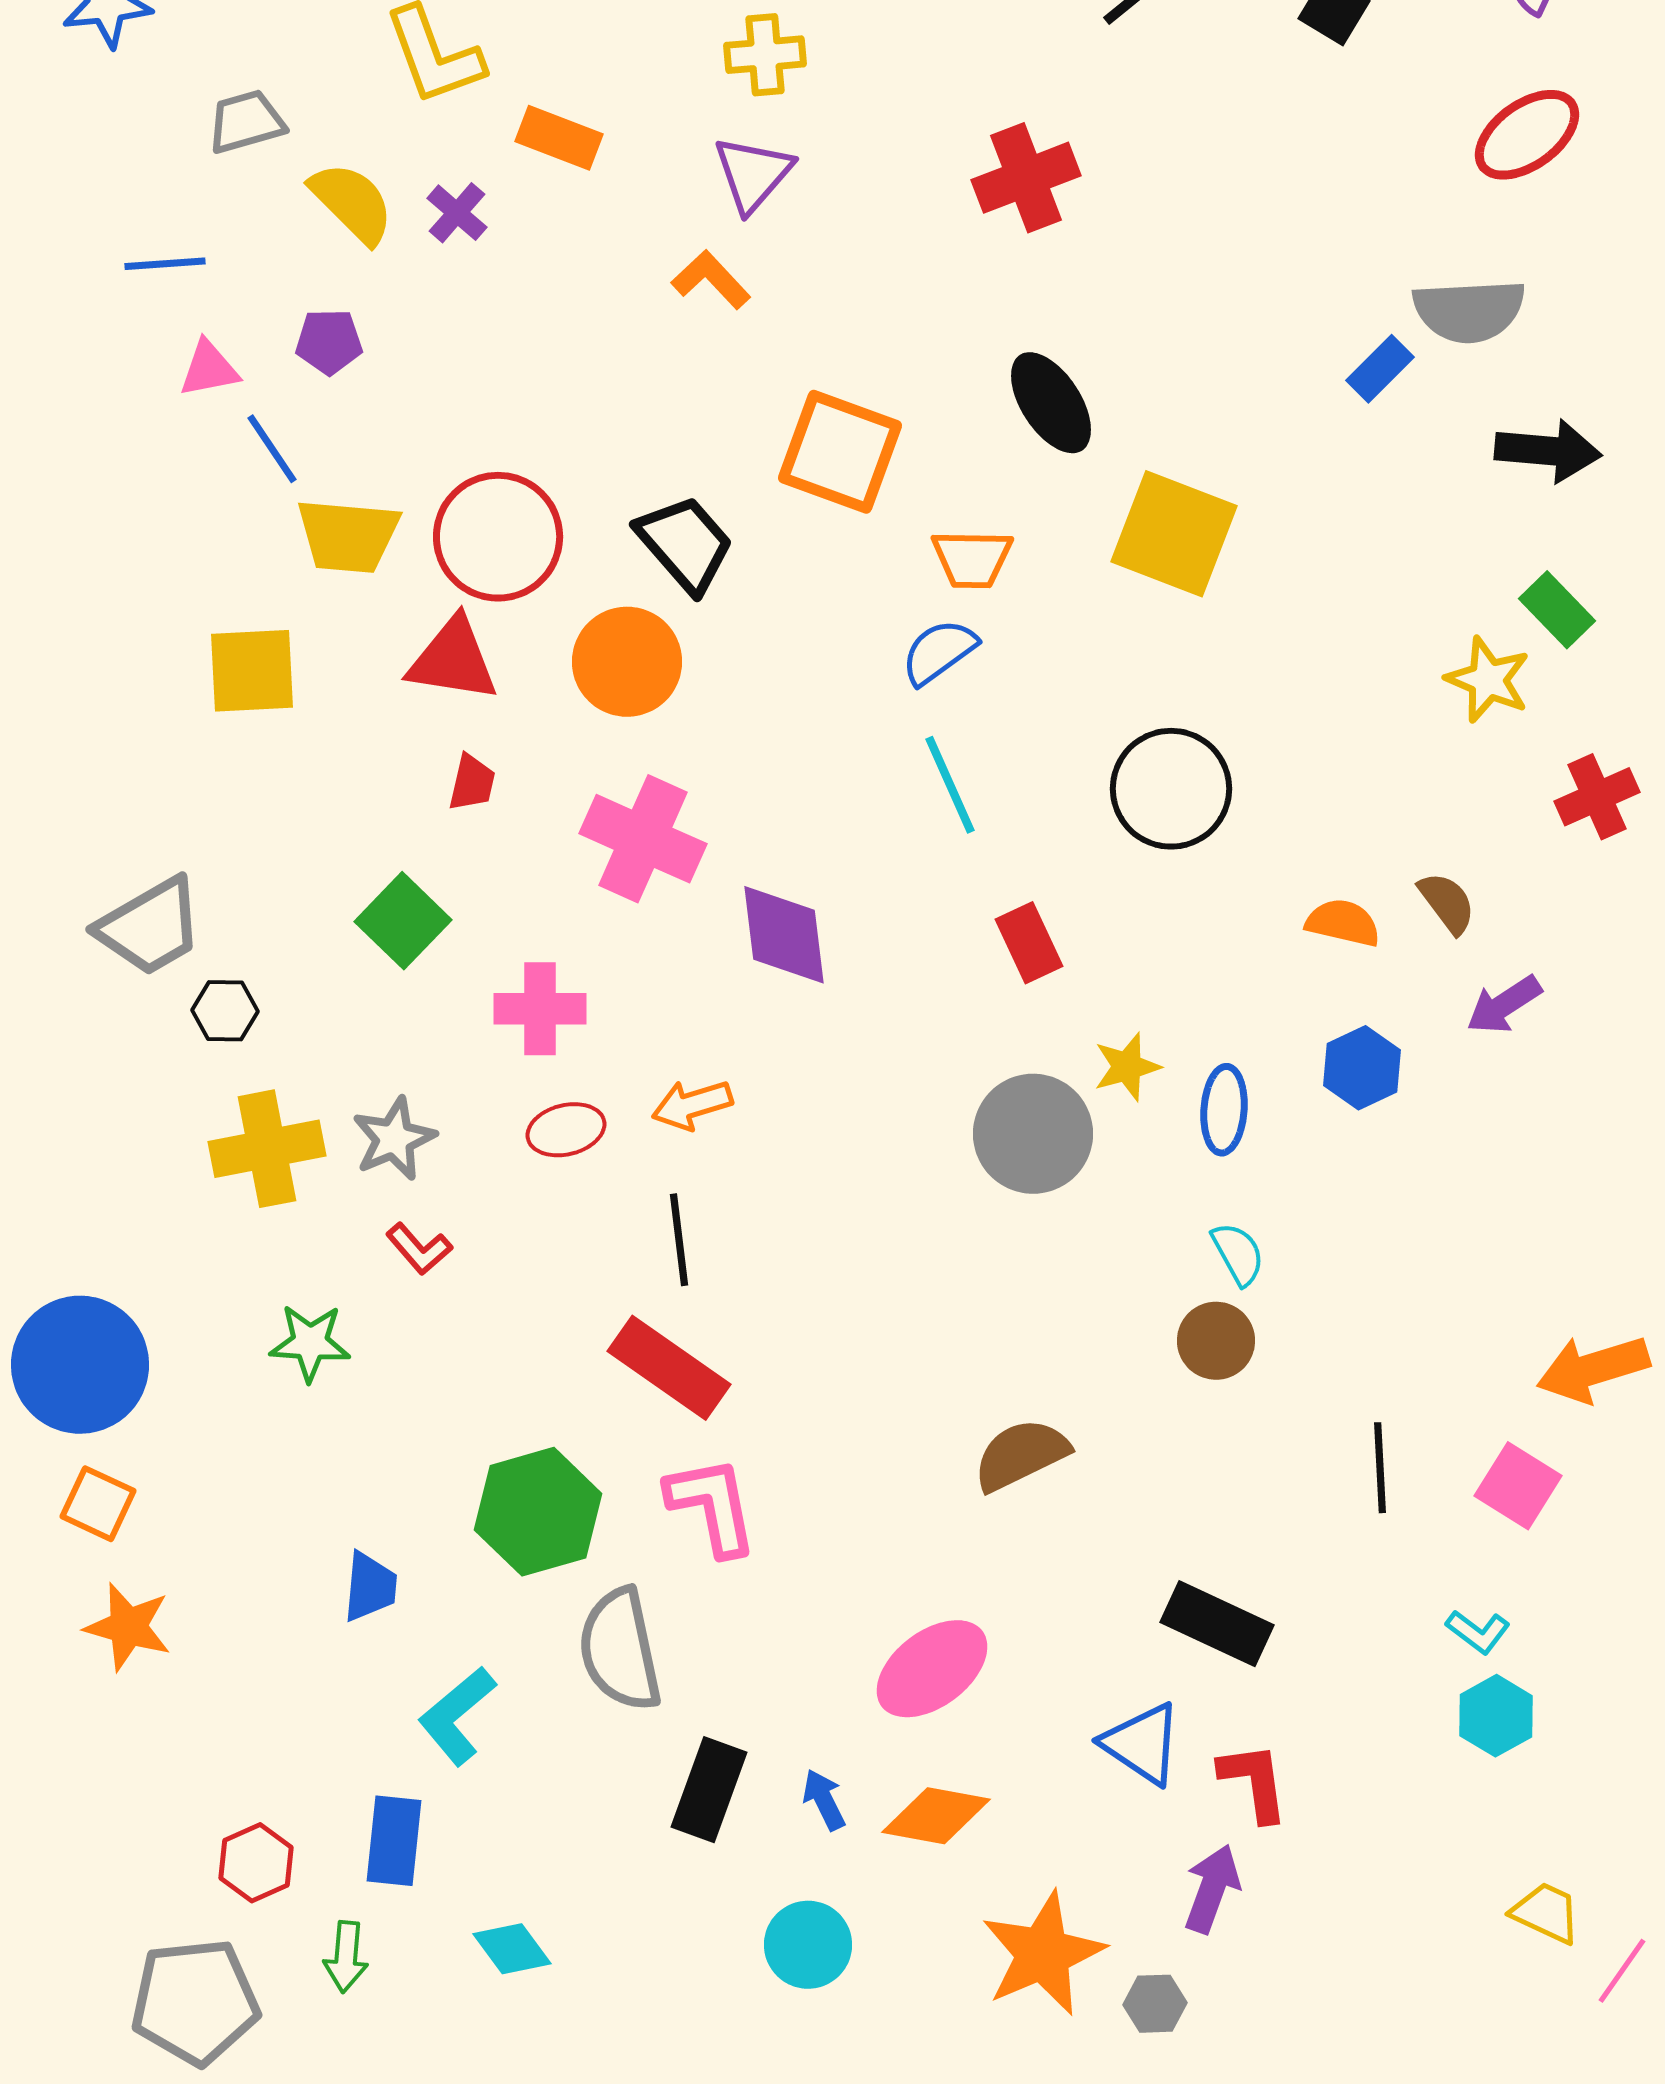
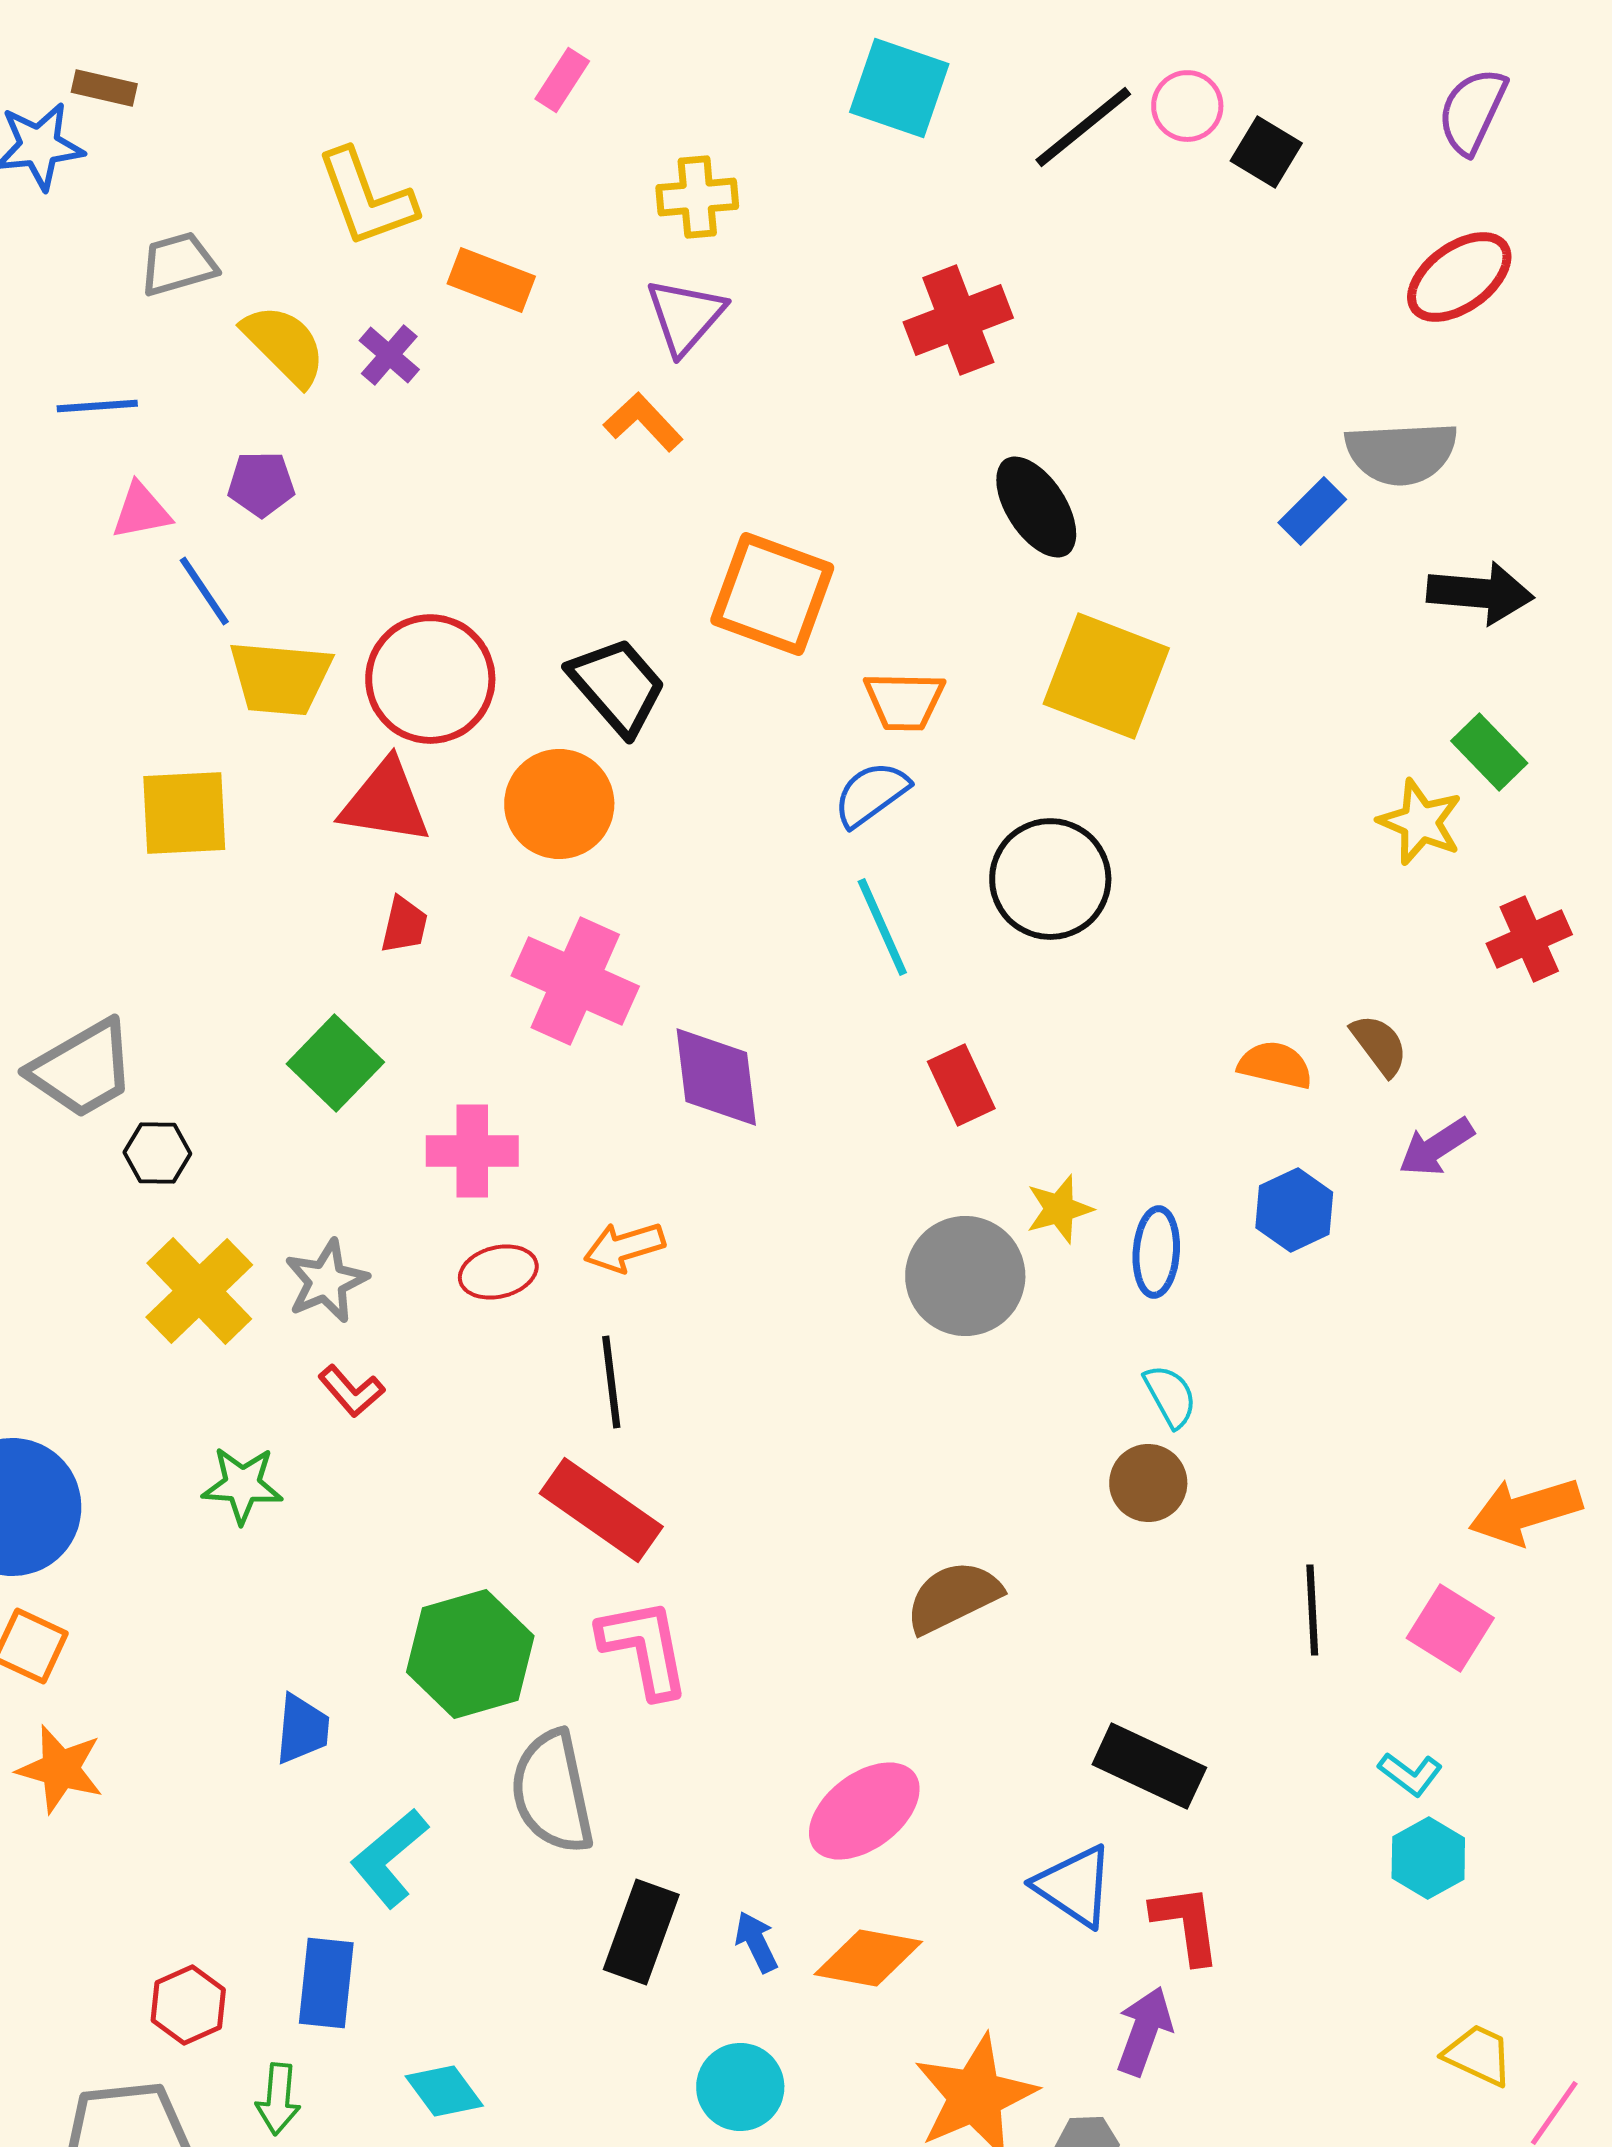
black ellipse: (1051, 403) -> (1036, 507), moved
black circle: (1171, 789) -> (1050, 879), moved
yellow cross: (267, 1149) -> (199, 1291), turned -33

